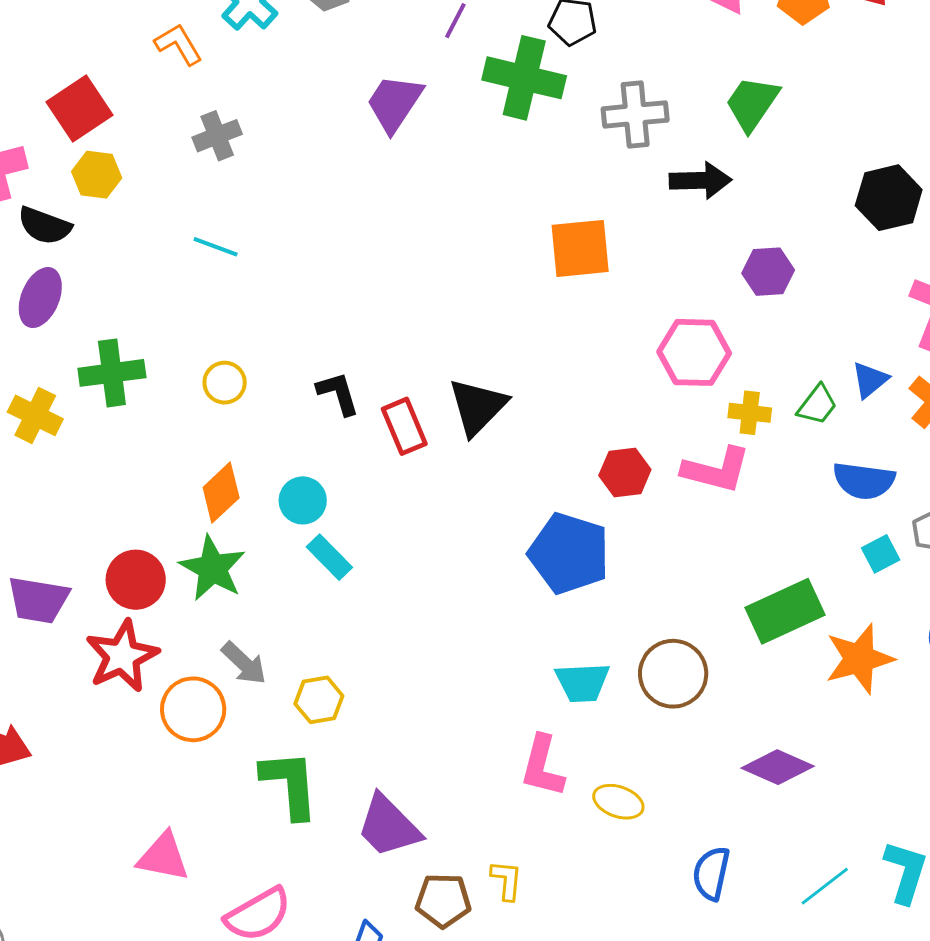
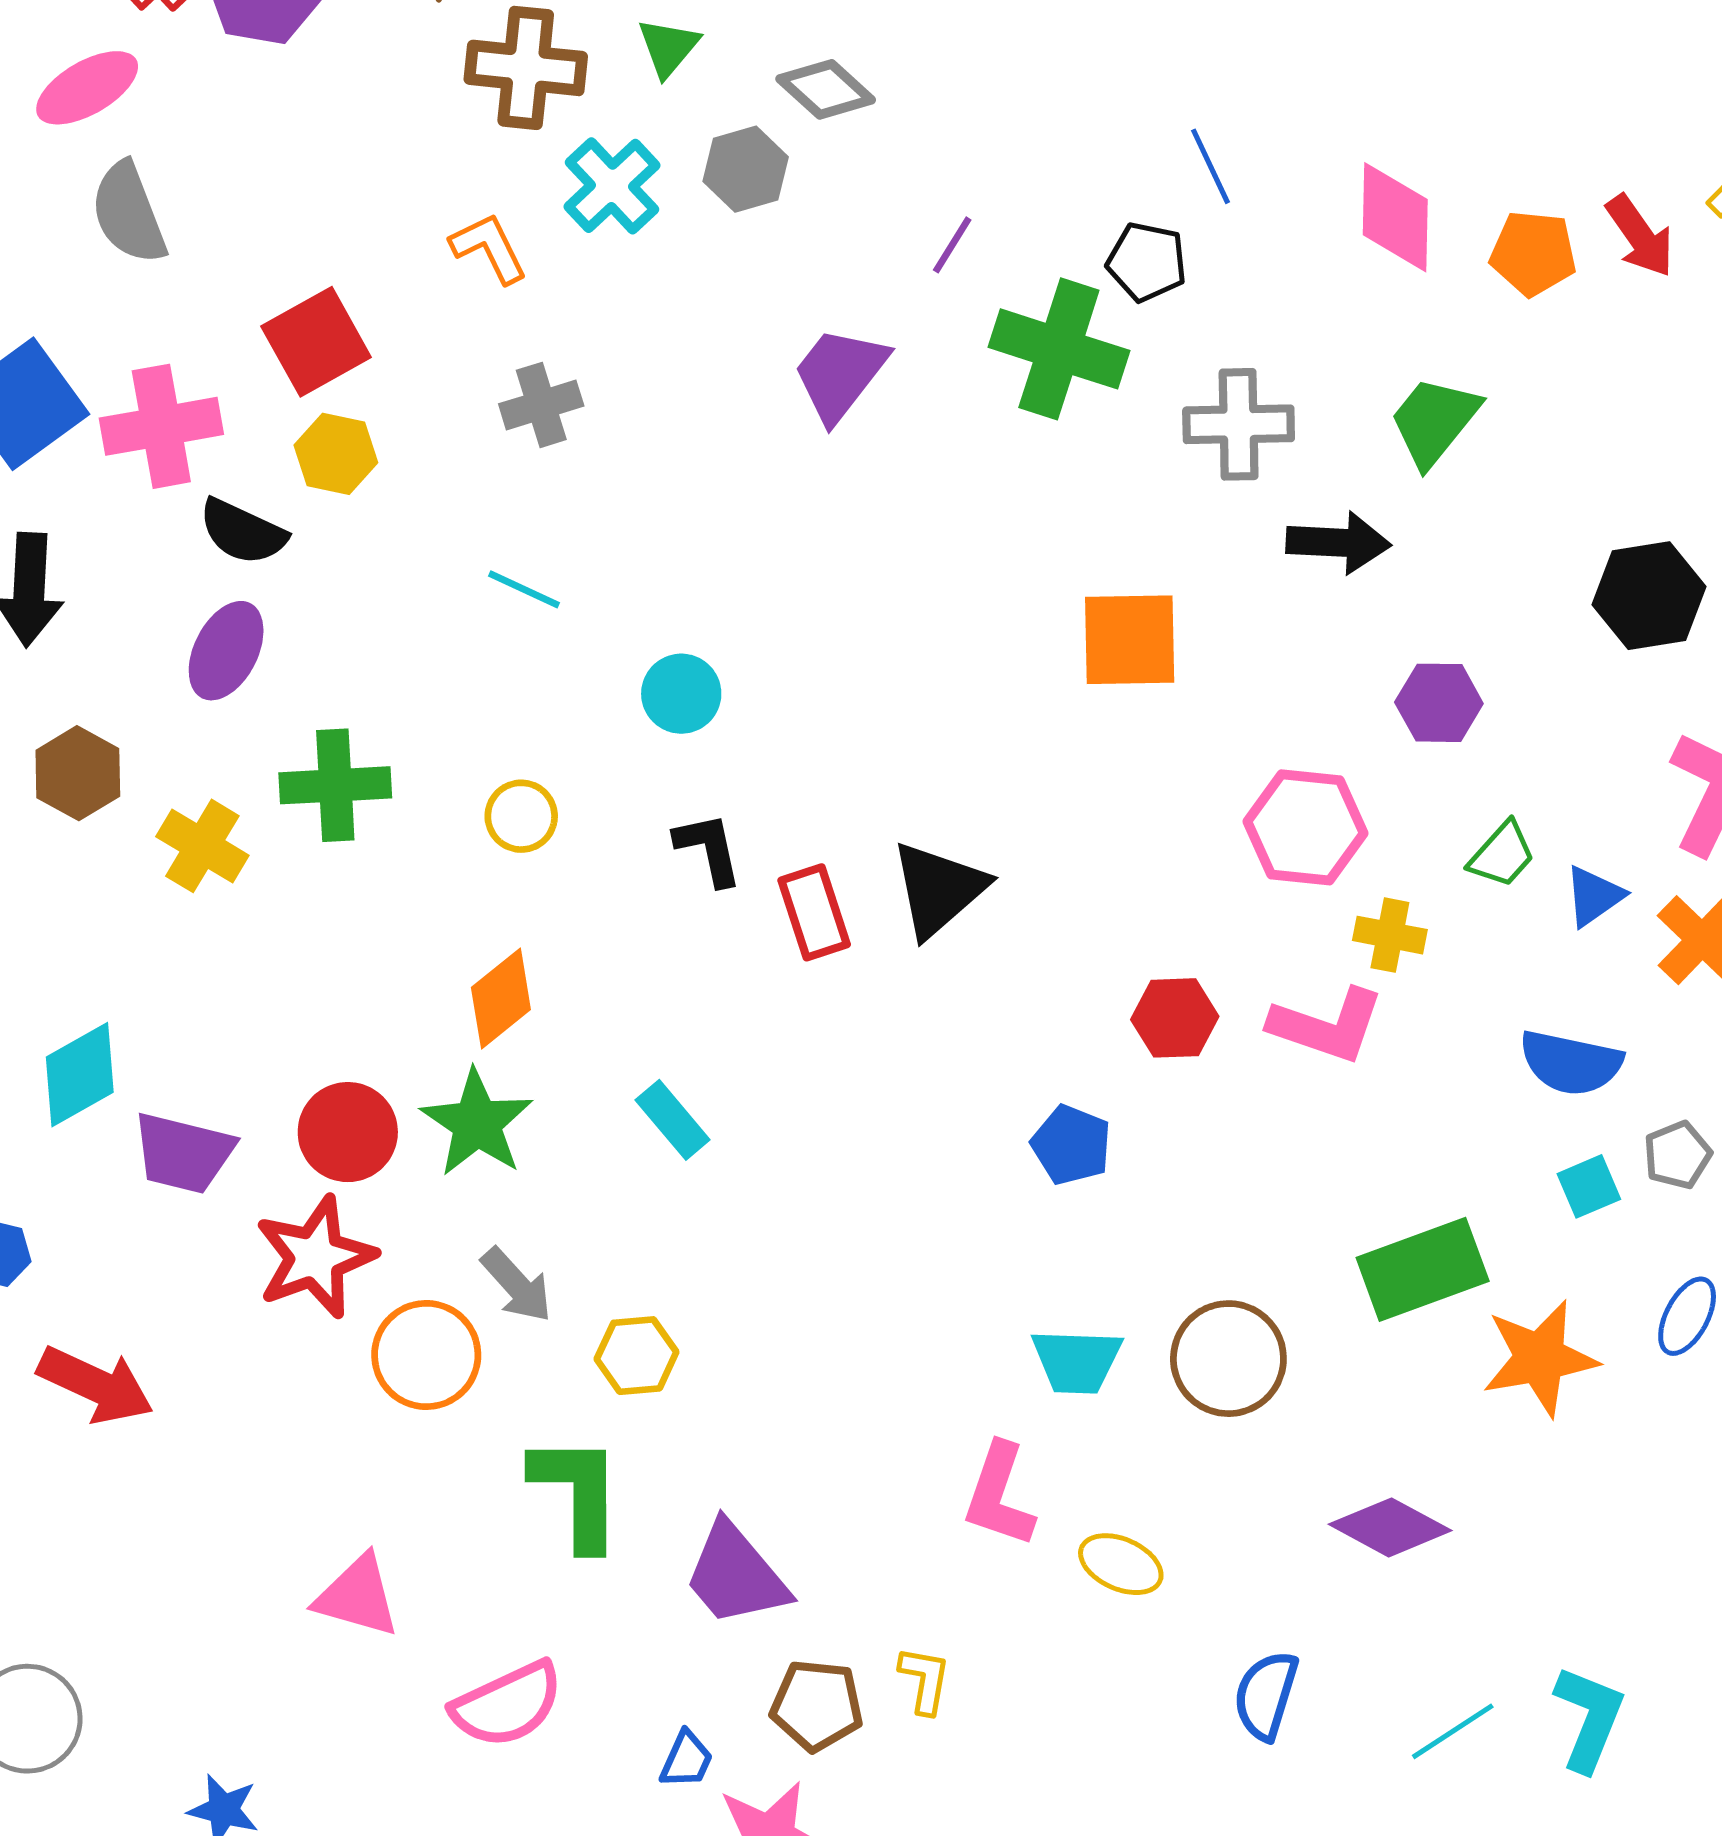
green trapezoid: (817, 405) -> (1502, 855), moved
cyan circle: (303, 500) -> (681, 694), moved
blue pentagon: (569, 553) -> (1071, 1145), size x0.6

